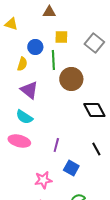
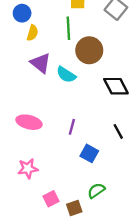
blue circle: (35, 47) -> (22, 13), moved
cyan semicircle: (24, 117) -> (66, 75), moved
pink star: (43, 180) -> (28, 169), moved

